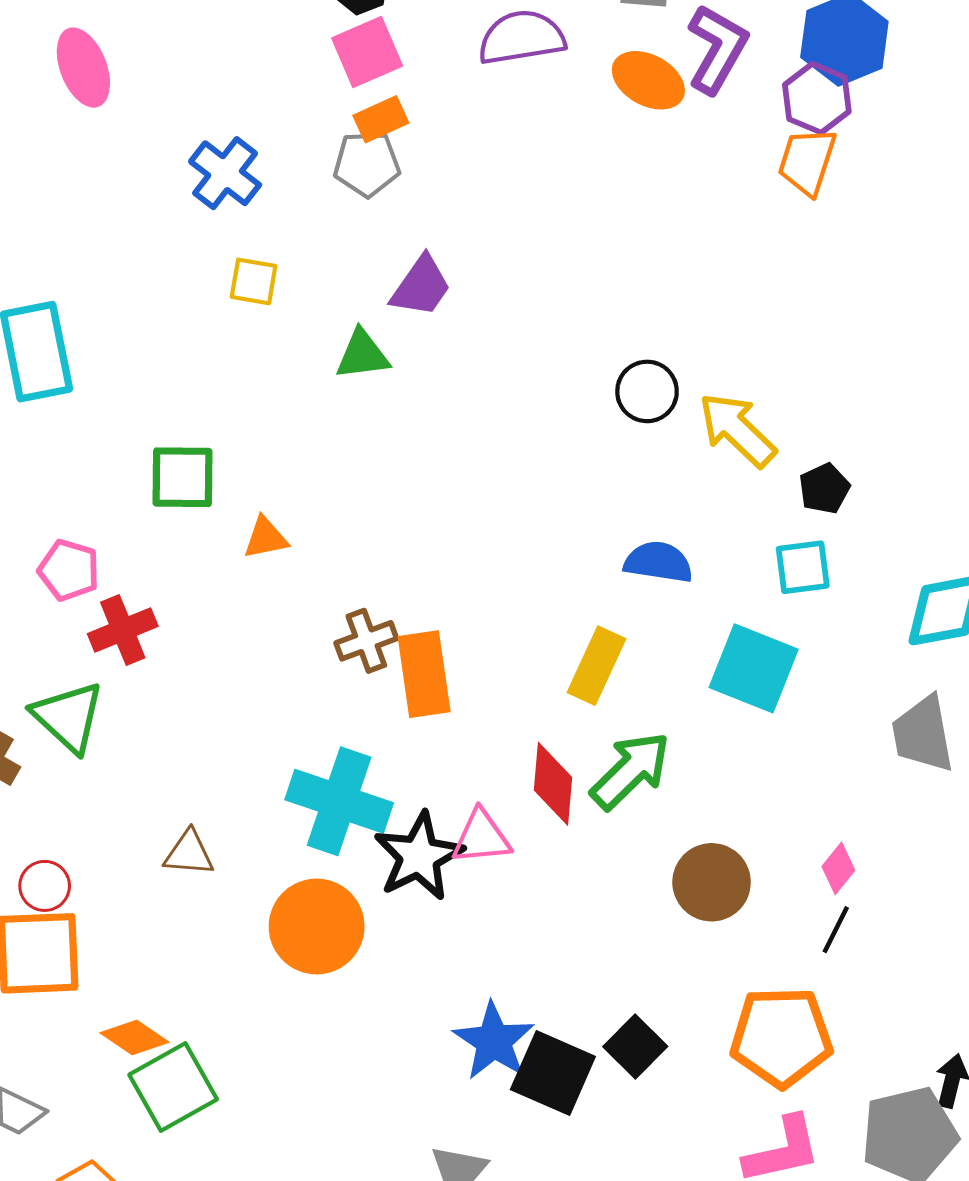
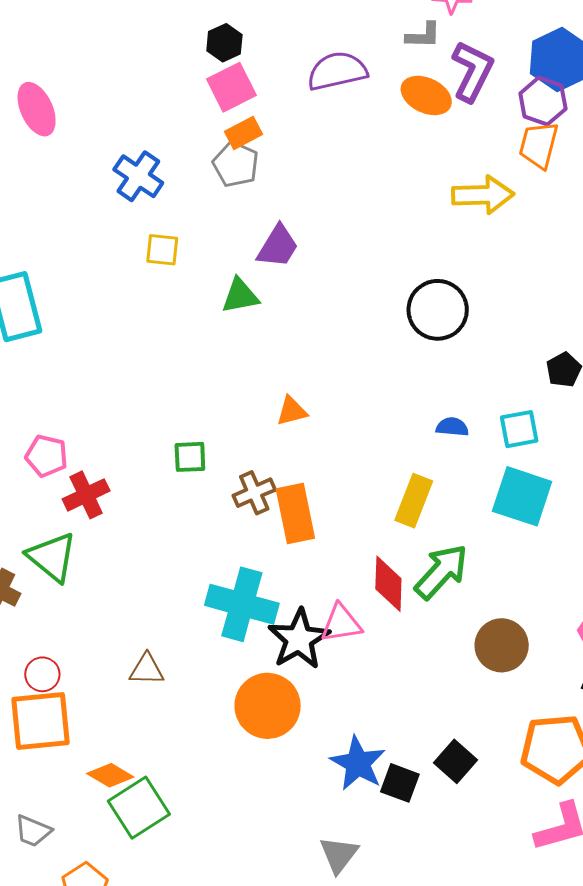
gray pentagon: (367, 164) -> (236, 164), turned 30
black circle: (647, 391) -> (438, 310), size x1.4
yellow arrow: (737, 430) -> (483, 195), moved, turned 138
green square: (183, 477) -> (190, 457), moved, size x0.7
orange triangle: (266, 538) -> (292, 411), moved
blue semicircle: (658, 562) -> (452, 427), size x0.7
cyan square: (803, 567) -> (519, 429), moved
brown triangle: (189, 853) -> (147, 669), moved
orange circle: (317, 927) -> (268, 706), moved
black square: (553, 1073) -> (400, 783), size x0.7

